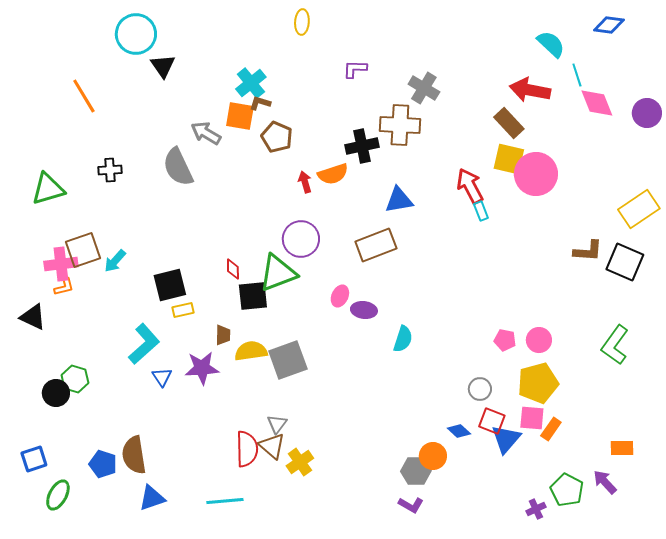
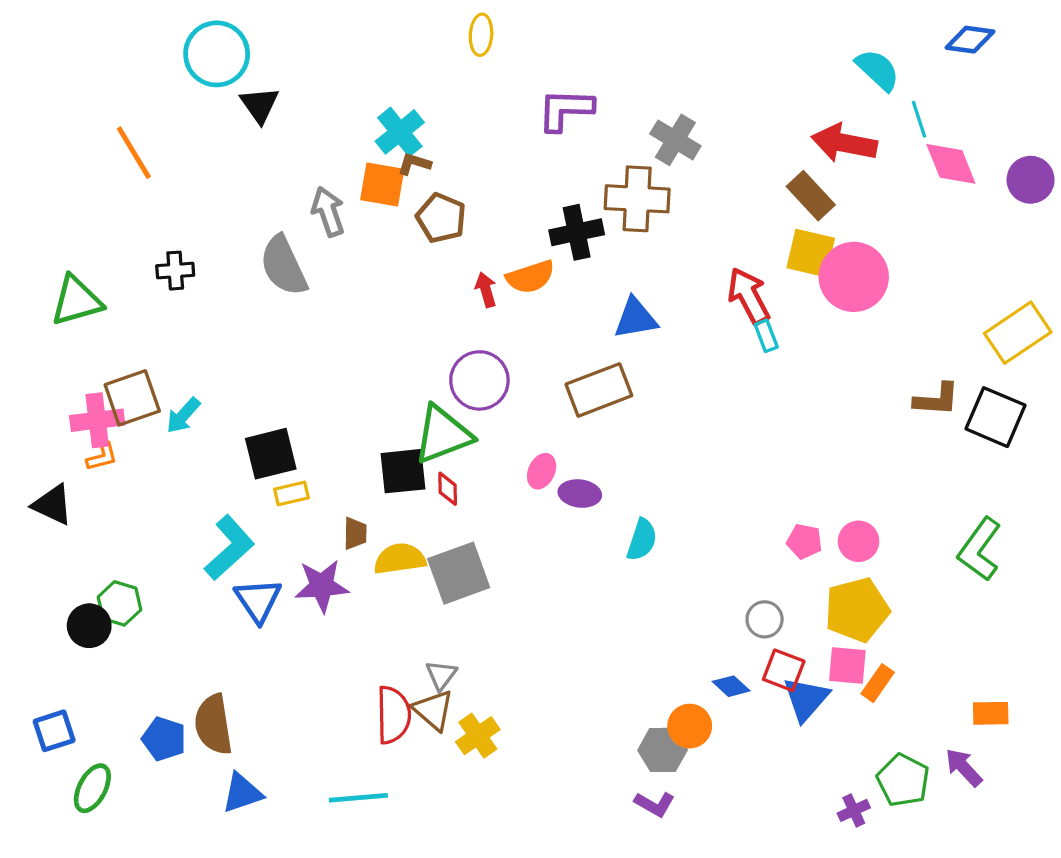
purple L-shape: (355, 69) -> (565, 110), size x1.5
gray arrow: (206, 133) -> (328, 212), turned 40
red diamond: (233, 269) -> (448, 489), moved
blue triangle: (162, 377) -> (258, 600), size x1.5

